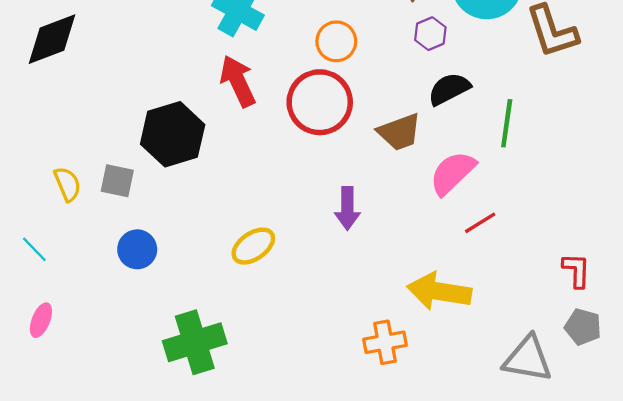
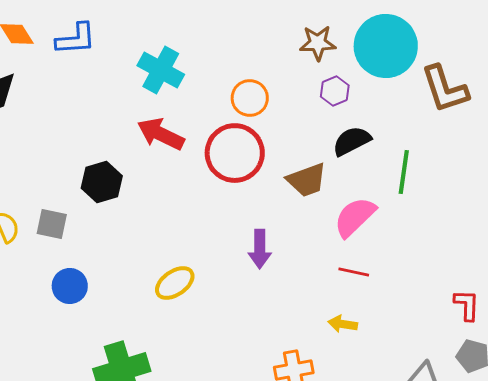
red arrow: (238, 81) -> (161, 134), turned -39
black hexagon: (173, 134) -> (102, 182), size x0.7
red line: (480, 223) -> (354, 272), moved, turned 44
yellow arrow: (439, 291) -> (343, 324), size x0.5

